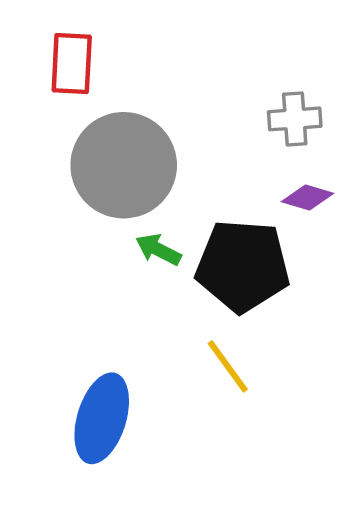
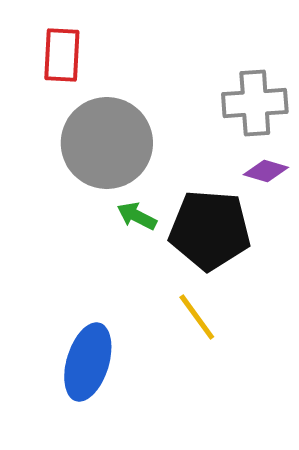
gray cross: (295, 119) -> (255, 103), size x1.4

